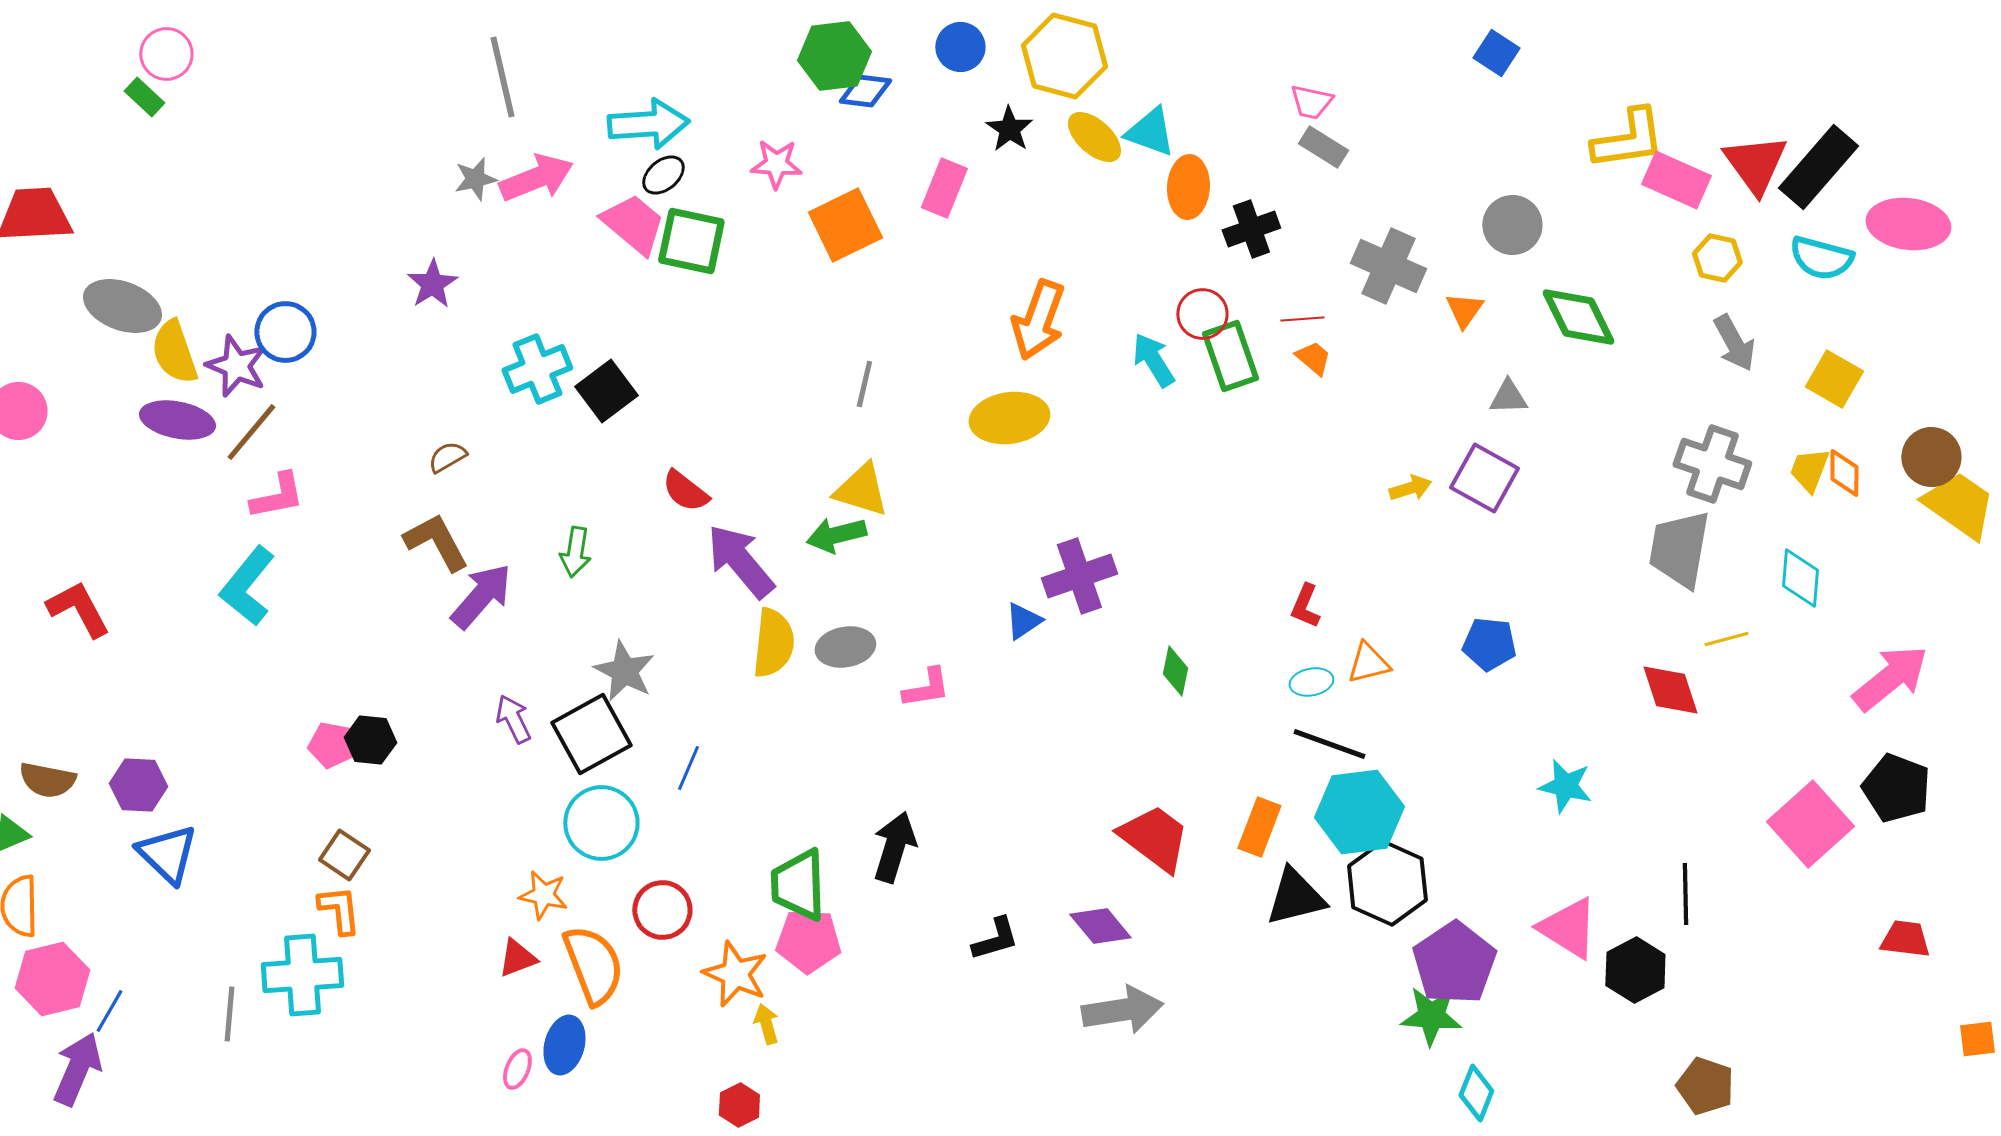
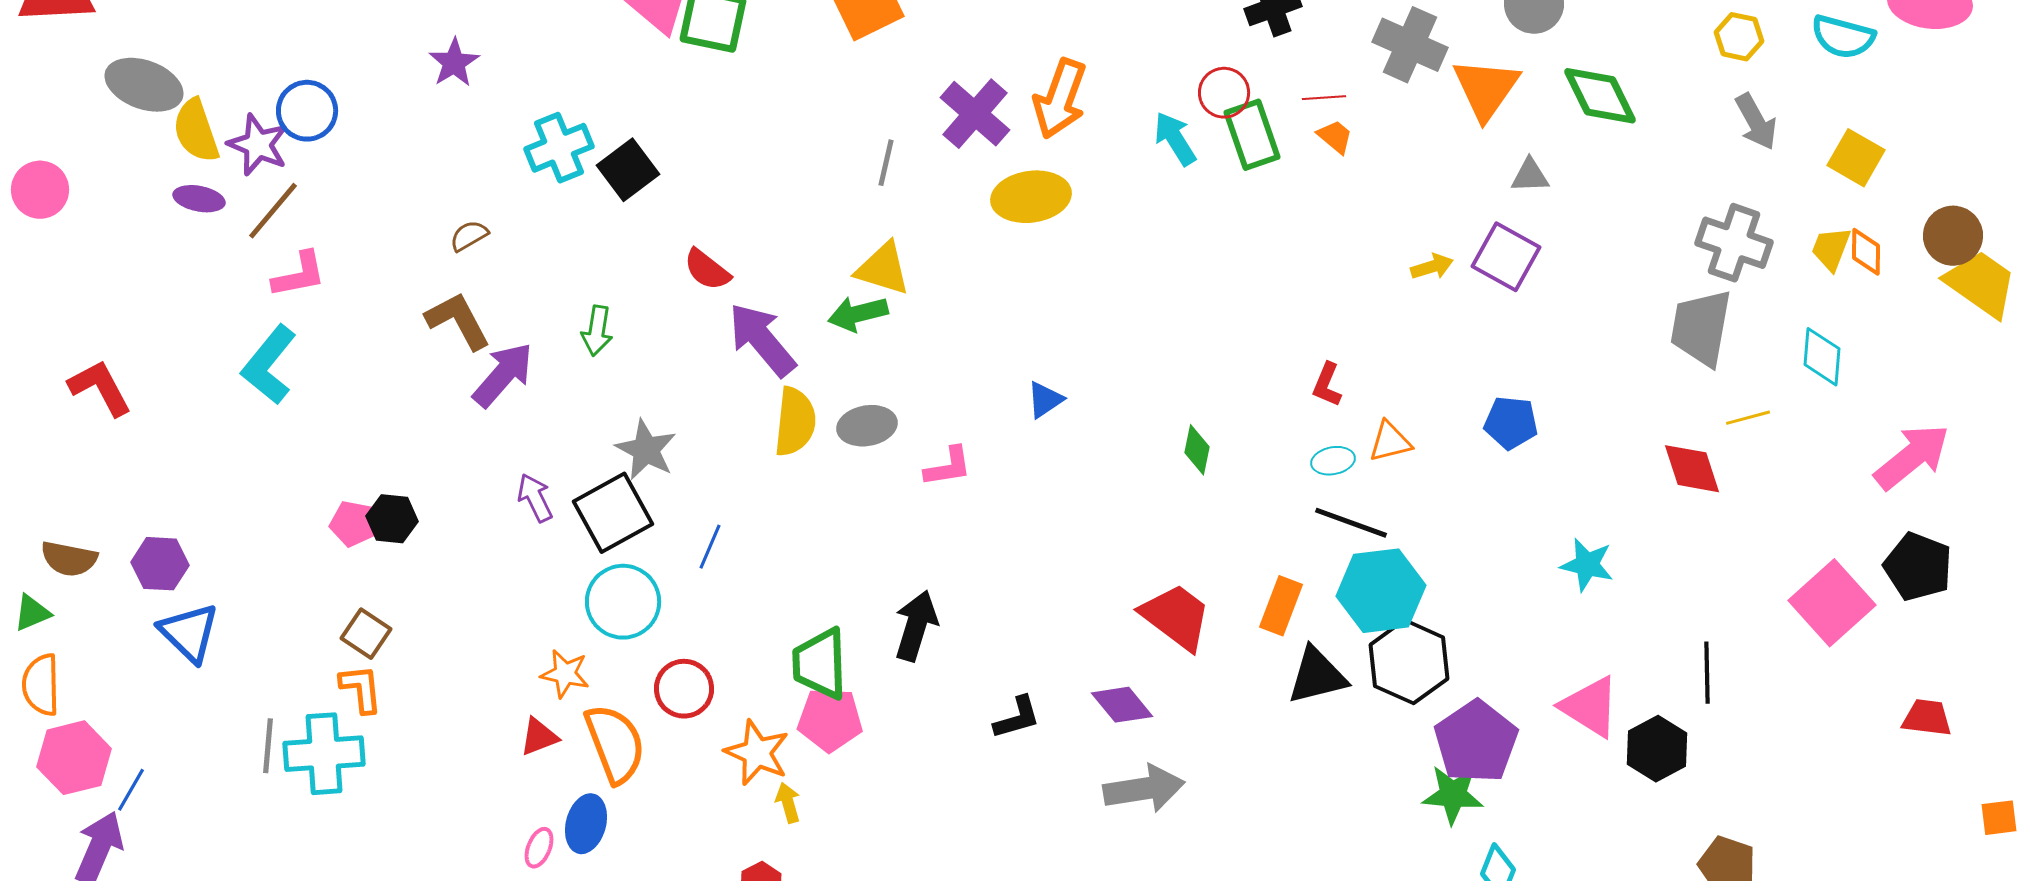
orange triangle: (1464, 310) -> (1486, 89), size x1.8
purple ellipse: (177, 420) -> (199, 199), size x0.7
purple cross: (1079, 576) -> (975, 114), moved, turned -30
gray line: (229, 1014) -> (268, 746), moved

